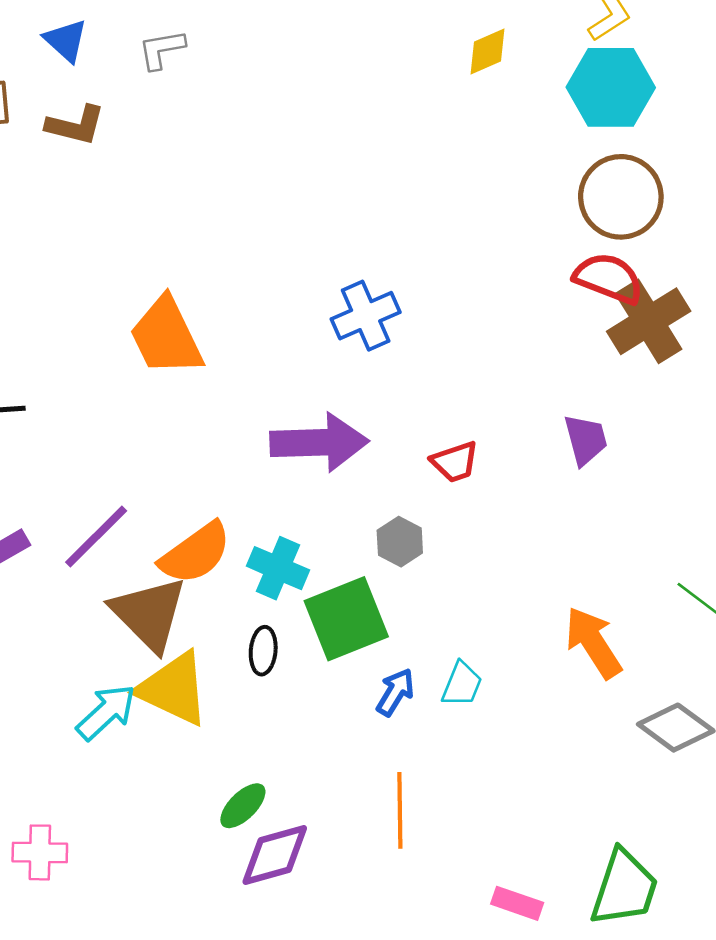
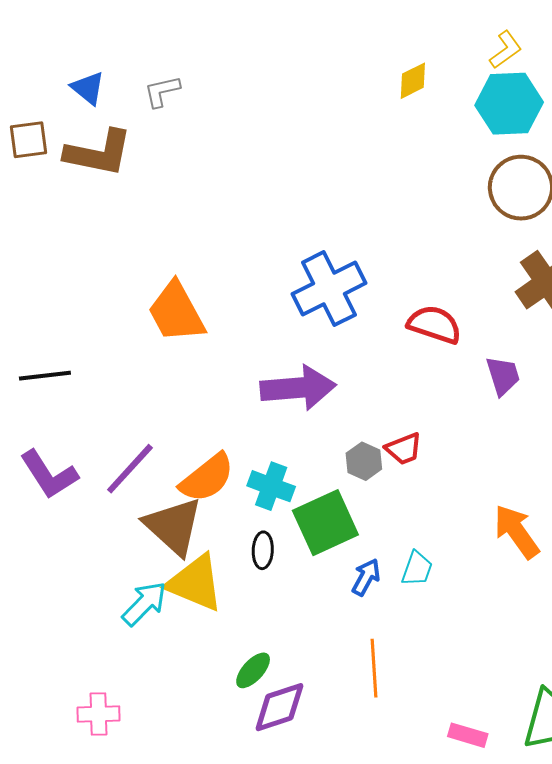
brown L-shape: (76, 125) -> (99, 153), size x1.5
red semicircle: (609, 278) -> (434, 324), moved
blue cross: (366, 316) -> (329, 289), size x1.4
red trapezoid: (455, 462) -> (404, 449), moved

